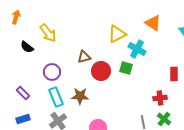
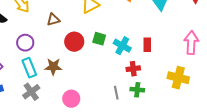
cyan cross: (137, 49) -> (122, 46), moved
brown triangle: (84, 57) -> (53, 20), moved
green cross: (164, 119) -> (137, 90), turned -32

